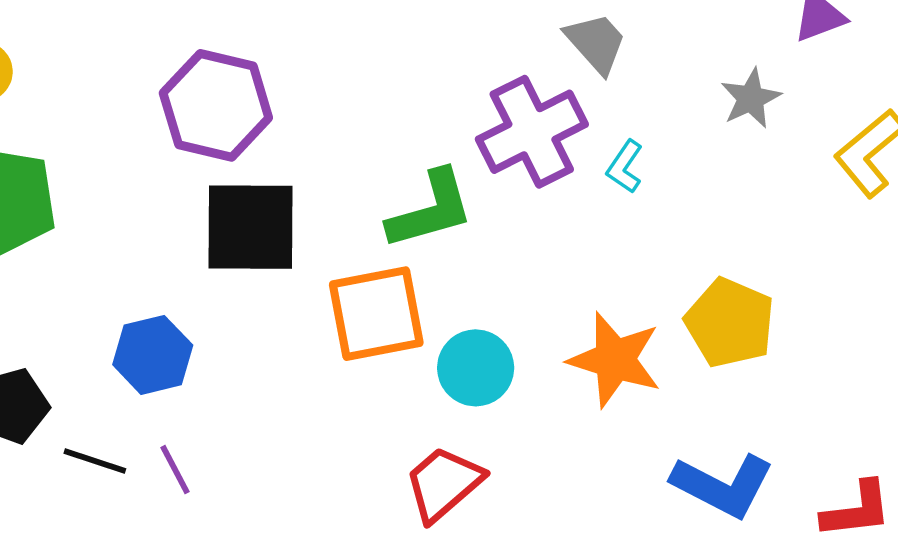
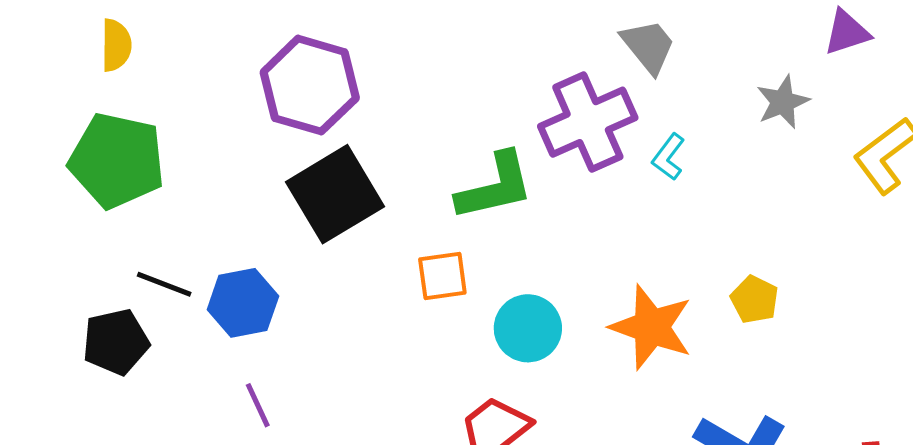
black square: (250, 227) -> (335, 194), turned -34
orange square: (376, 314) -> (442, 276), size x0.6
yellow pentagon: (730, 323) -> (755, 299), size x0.6
black line: (95, 461) -> (164, 284), moved

